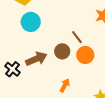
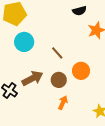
brown line: (77, 37) -> (57, 53), moved
brown circle: (62, 51) -> (59, 80), moved

